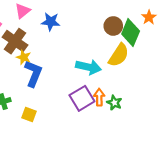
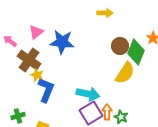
blue star: (51, 22) -> (62, 42), size x1.4
cyan arrow: (88, 67) -> (88, 94), moved

